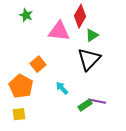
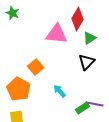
green star: (26, 15) -> (13, 13), moved
black triangle: (89, 59) -> (87, 62), size x0.7

